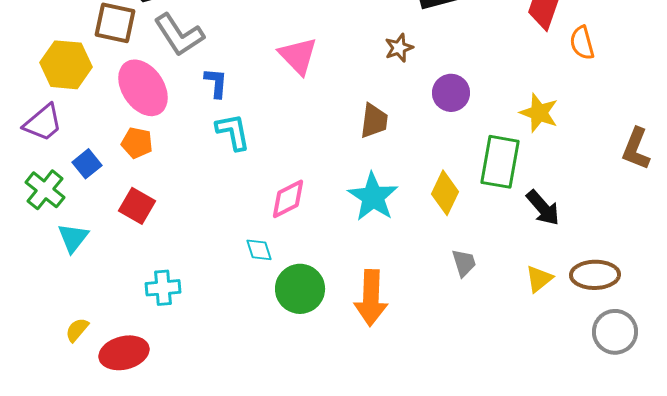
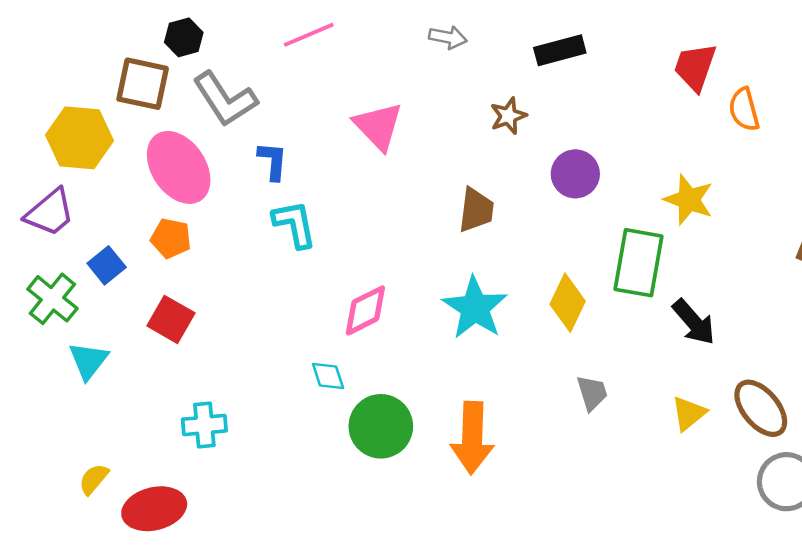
brown ellipse: (595, 275) -> (761, 408), turned 51

